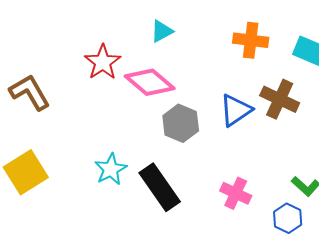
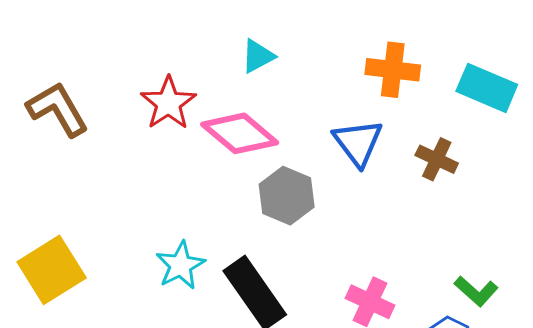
brown L-shape: (30, 92) -> (58, 109), moved
brown cross: (280, 99) -> (437, 159), size x0.7
blue triangle: (236, 110) -> (358, 143), moved, turned -33

